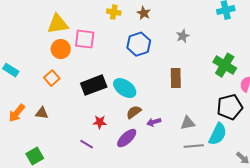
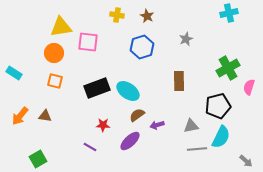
orange circle: (61, 49) -> (54, 53), moved
green cross: (225, 65) -> (228, 68), turned 30
orange square: (52, 78) -> (55, 81), turned -35
black pentagon: (230, 107) -> (218, 106), moved

